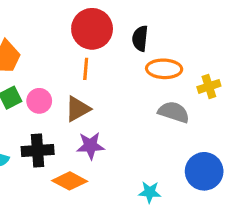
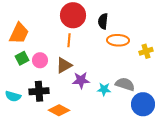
gray semicircle: (174, 112) -> (125, 84), moved
purple star: (90, 146) -> (81, 80), moved
cyan star: (150, 192) -> (104, 89), moved

